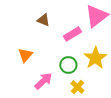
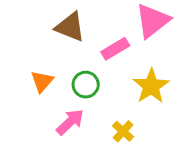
brown triangle: (43, 20) -> (70, 27), size x1.5
green circle: (68, 65) -> (86, 85), moved

